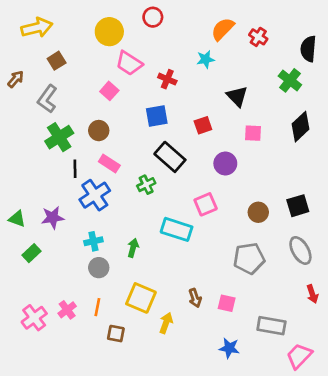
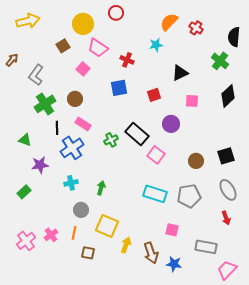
brown square: (57, 61) -> (63, 46), moved
black triangle: (237, 96) -> (180, 73), turned 48
black rectangle: (170, 157) -> (137, 134), moved
pink square: (206, 204) -> (156, 155), turned -30
green triangle: (17, 219) -> (25, 140), moved
cyan rectangle: (177, 229) -> (155, 194), moved
gray circle: (99, 268) -> (81, 210), moved
red arrow: (312, 294) -> (226, 218), moved
brown arrow: (195, 298) -> (151, 253), moved, size x1.5

